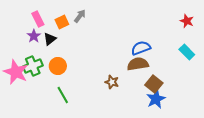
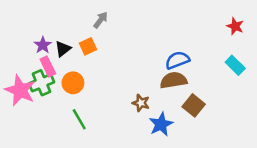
pink rectangle: (38, 19) -> (48, 66), moved
orange square: (62, 22) -> (88, 46), moved
blue star: (156, 99) -> (161, 124), moved

